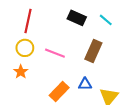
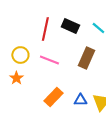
red line: (28, 21) -> (45, 29), moved
blue triangle: (85, 84) -> (80, 100), moved

